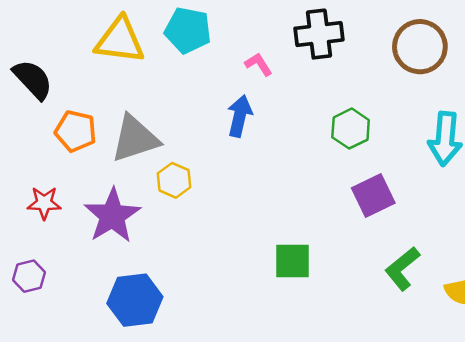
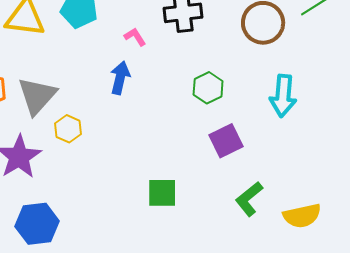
gray triangle: (135, 139) -> (37, 96), turned -30

